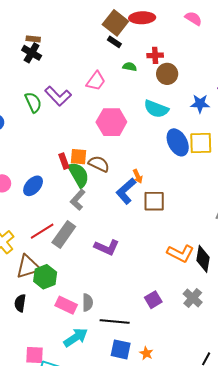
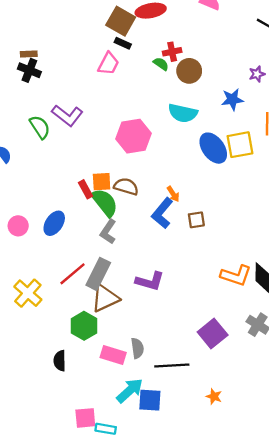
green semicircle: (130, 67) -> (161, 64), moved, turned 32
pink trapezoid: (96, 81) -> (108, 64), moved
brown square: (154, 201) -> (196, 220), size x0.7
brown triangle: (28, 267) -> (105, 298), moved
purple square: (153, 300) -> (213, 334), size x1.4
blue square: (121, 349) -> (150, 400), moved

